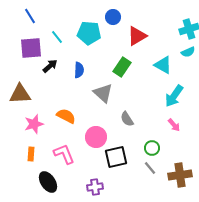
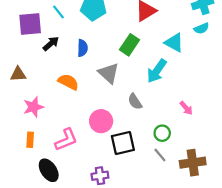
brown triangle: (20, 94) -> (18, 74), size x0.7
cyan arrow: (174, 96) -> (157, 71), moved
orange semicircle: (66, 116) -> (68, 82), moved
pink L-shape: (64, 154) -> (66, 140), turned 90

